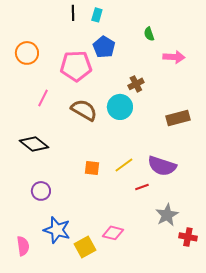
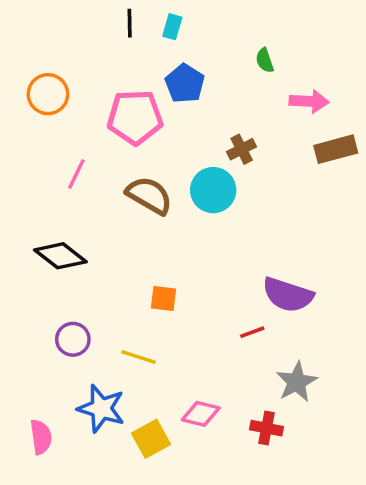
brown rectangle: (178, 118) -> (336, 149), moved
yellow line: (124, 165) -> (139, 357), moved, turned 54
red cross: (188, 237) -> (266, 428), moved

